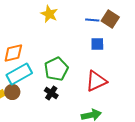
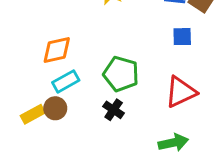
green pentagon: (56, 69) -> (121, 74), turned -30
cyan rectangle: (19, 74) -> (66, 81), size x0.7

